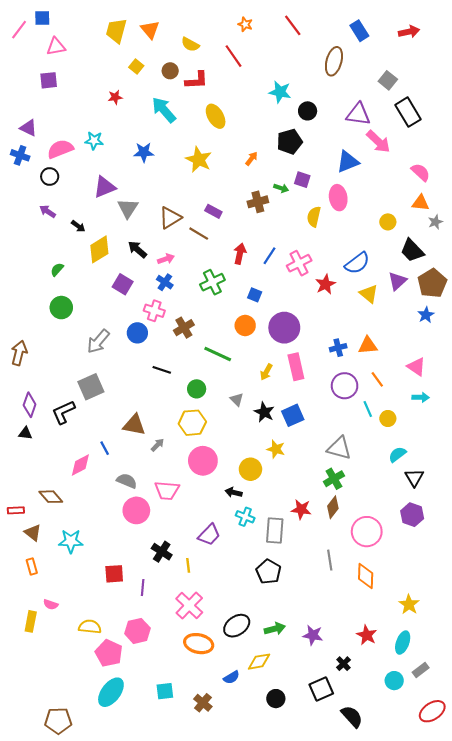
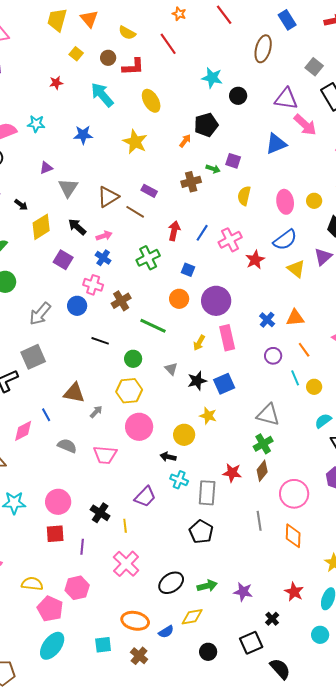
black pentagon: (290, 142) -> (206, 125), moved
purple triangle: (105, 187) -> (46, 168), size x0.6
pink ellipse: (338, 198) -> (285, 202), moved
blue cross: (338, 348) -> (267, 320), turned -35
purple circle: (345, 386) -> (273, 356), size x0.7
black star: (264, 412) -> (197, 381), turned 30
pink circle: (136, 510) -> (58, 502), moved
orange ellipse: (199, 644) -> (135, 621), moved

